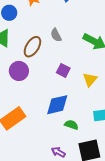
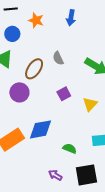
purple square: (63, 70) -> (64, 94), turned 32
blue diamond: (57, 105) -> (40, 129), moved

